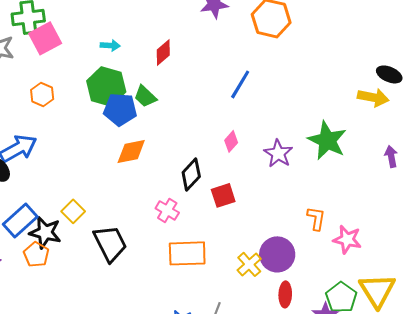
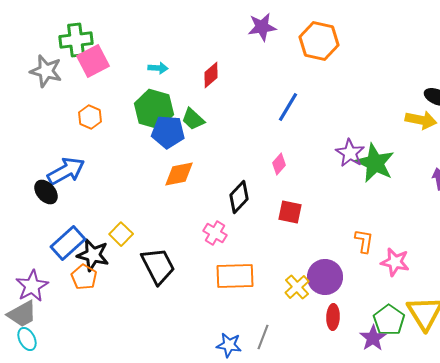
purple star: (278, 153) -> (350, 153), moved
red square: (223, 195) -> (290, 212), moved, turned 30

